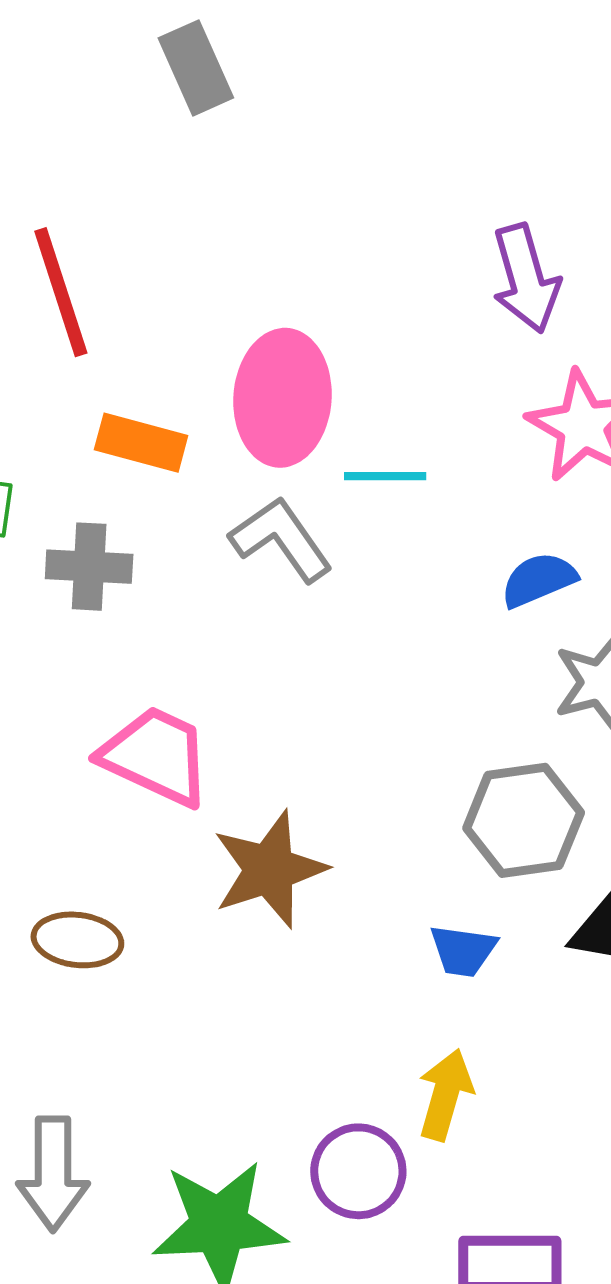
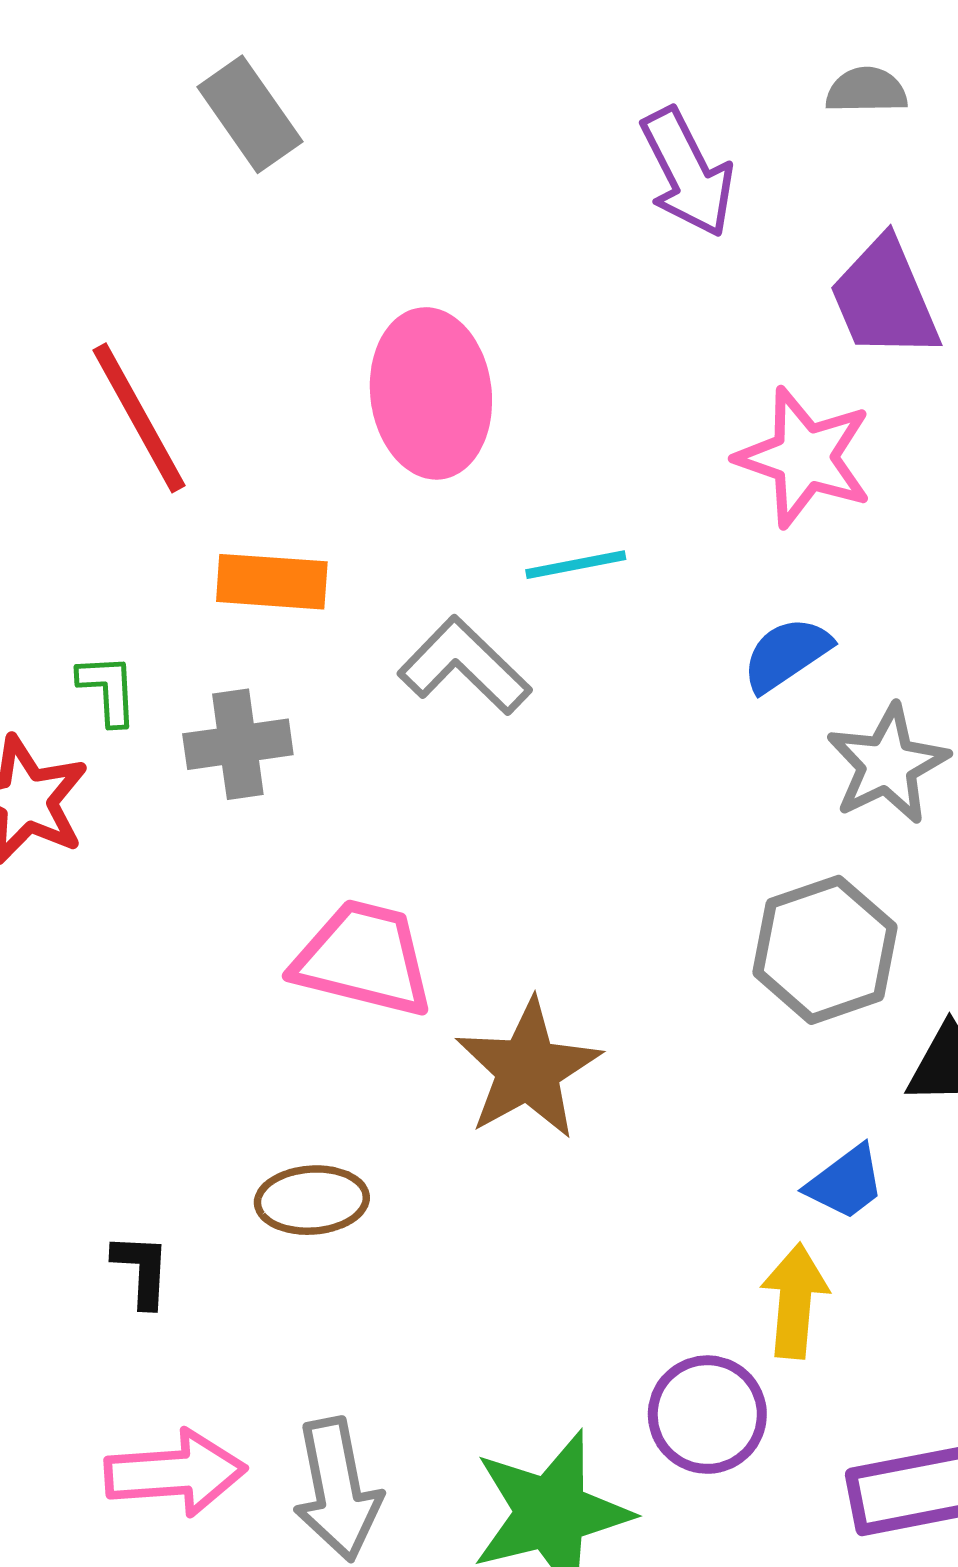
purple arrow: (526, 279) -> (687, 173), moved
pink ellipse: (282, 398) -> (431, 393), moved
blue trapezoid: (463, 951) -> (846, 1183), moved, turned -34

